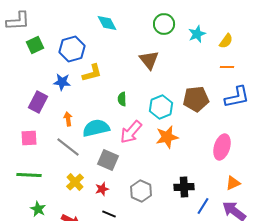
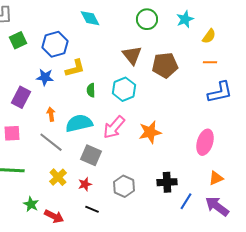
cyan star: (197, 34) -> (185, 19), moved
green semicircle: (122, 99) -> (91, 90), moved
brown pentagon: (196, 99) -> (165, 65), moved
cyan hexagon: (161, 107) -> (124, 89), moved
green star: (38, 209) -> (31, 204), moved

